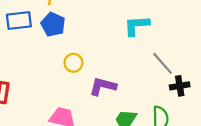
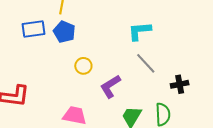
gray line: (163, 63) -> (146, 63), moved
purple L-shape: (103, 86) -> (110, 86), turned -45

